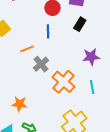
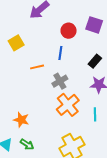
black rectangle: (80, 24) -> (95, 61), moved
gray cross: (41, 64) -> (60, 81), moved

